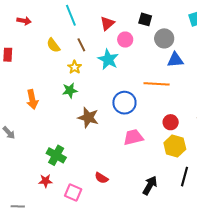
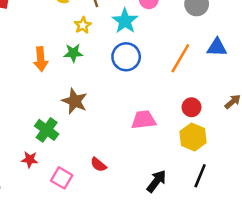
blue triangle: (175, 60) -> (217, 47), moved
orange line: (157, 84) -> (180, 58), turned -70
orange arrow: (32, 99) -> (41, 59), moved
blue circle: (124, 103) -> (126, 57), moved
brown star: (88, 118) -> (75, 101), moved

